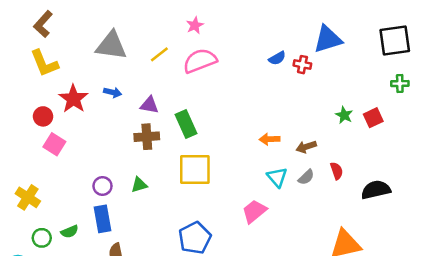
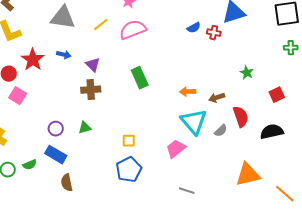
purple triangle: (149, 105) -> (93, 65), turned 35
red square: (373, 118) -> (277, 95), moved
green rectangle: (186, 124) -> (140, 78), moved
yellow square: (195, 170) -> (129, 141), moved, size x0.5
red semicircle: (337, 171) -> (241, 117), size x1.5
cyan triangle: (277, 177) -> (194, 122), size x1.6
gray semicircle: (306, 177) -> (221, 131), moved
blue rectangle: (102, 219) -> (56, 155), turned -50

